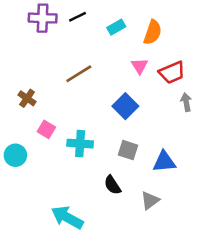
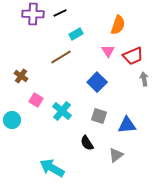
cyan rectangle: (116, 27) -> (76, 34), moved
cyan cross: (80, 144) -> (62, 111), turned 36

